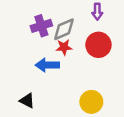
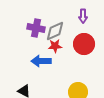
purple cross: (41, 26) -> (36, 28), turned 30

